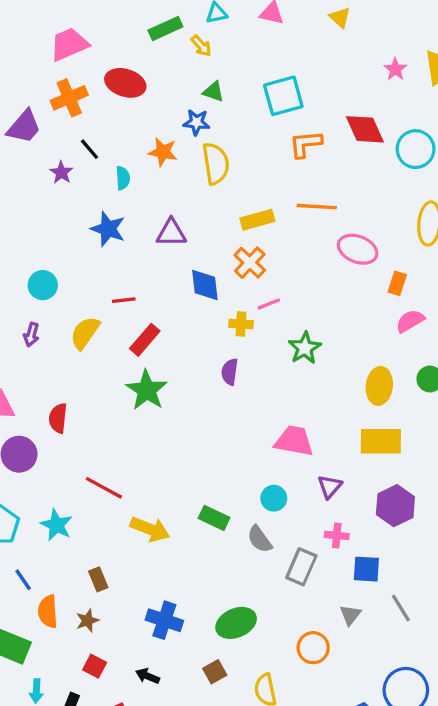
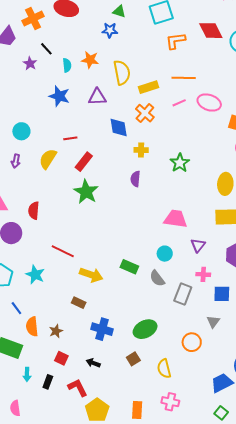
orange star: (163, 152) -> (90, 60), moved
yellow semicircle: (216, 164) -> (122, 73), moved
pink line: (269, 304) -> (179, 103), moved
brown rectangle: (98, 579) -> (79, 303), moved, turned -40

